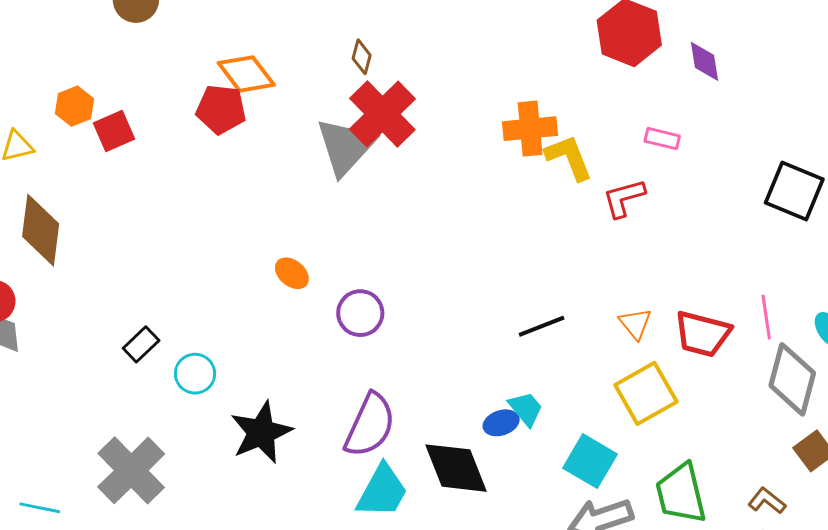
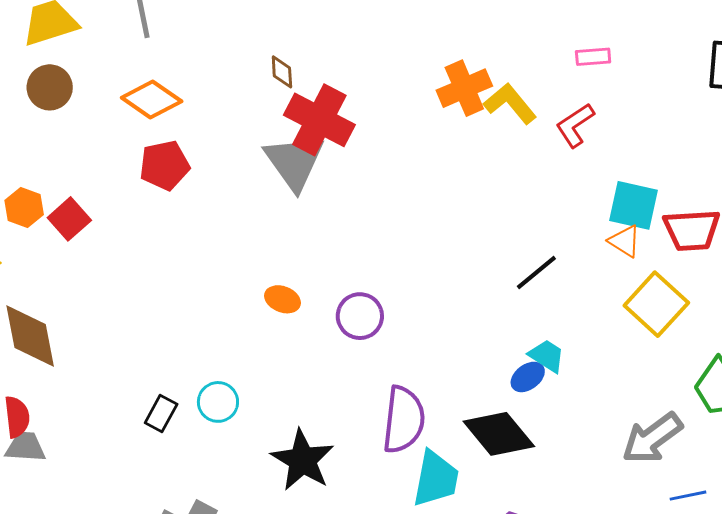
orange diamond: (246, 74) -> (152, 99), moved
cyan circle: (195, 374) -> (218, 402), moved
cyan square: (590, 461) -> (634, 205), moved

